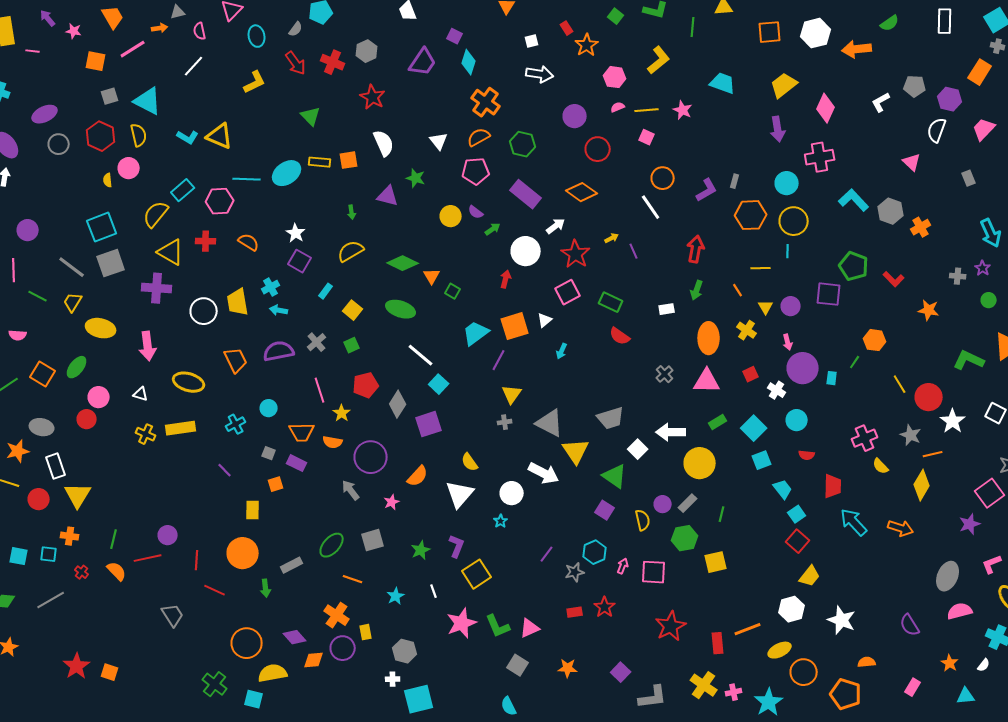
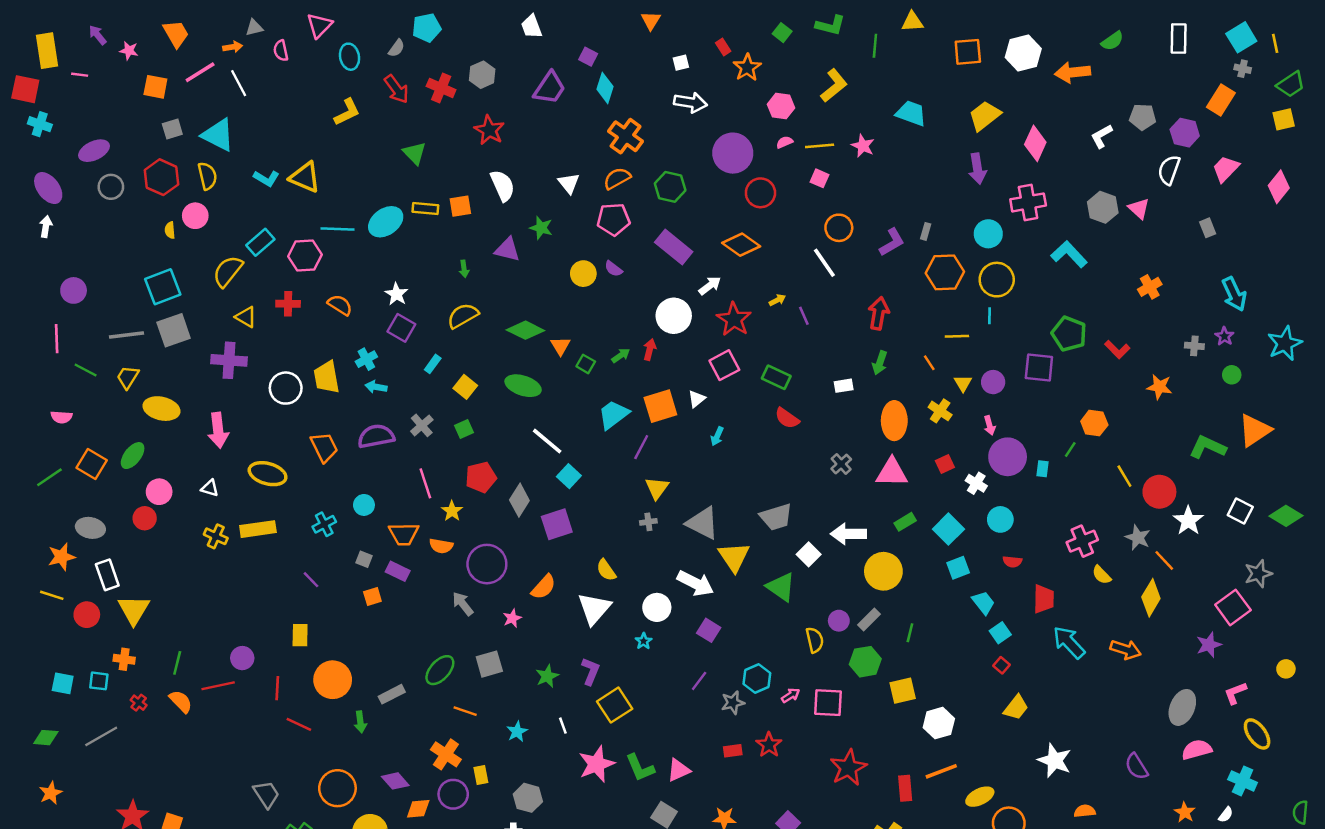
white line: (194, 66) -> (239, 83), moved, turned -70
purple circle: (575, 116) -> (733, 153), size x1.4
gray hexagon: (891, 211) -> (1103, 207), moved
green arrow: (493, 229) -> (621, 356), moved
yellow triangle: (171, 252) -> (246, 317), size x0.7
gray line: (72, 267) -> (127, 335), turned -44
orange line: (933, 454) -> (1164, 560), turned 60
yellow rectangle: (253, 510) -> (300, 635), moved
purple square: (605, 510) -> (709, 630), moved
red square: (798, 541) -> (1002, 665), size x0.6
pink arrow: (623, 566) -> (791, 695), turned 35
white hexagon: (792, 609) -> (939, 723), moved
gray trapezoid: (173, 615) -> (266, 794), moved

